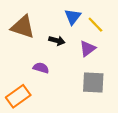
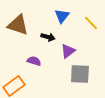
yellow line: (95, 25) -> (91, 23), moved
purple triangle: (88, 49) -> (68, 51), moved

